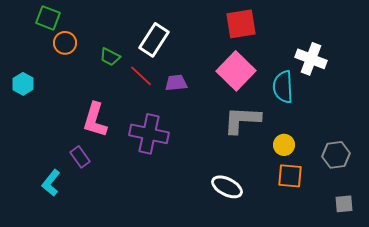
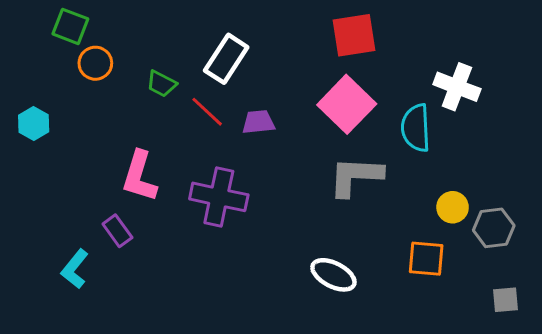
yellow circle: (284, 145) -> (453, 207), moved

